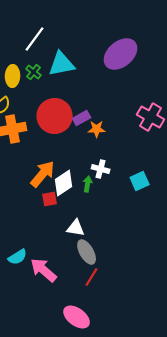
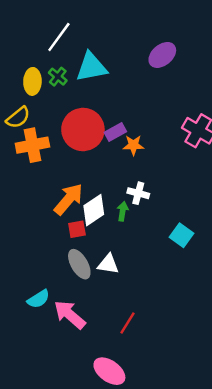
purple ellipse: (121, 54) -> (162, 55), size x0.7
cyan square: (140, 181) -> (182, 235), moved, turned -30
gray ellipse: (87, 252) -> (79, 264), moved

